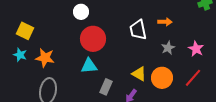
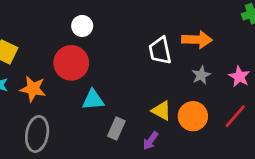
orange arrow: (165, 22) -> (197, 40), size x1.5
red circle: (93, 39) -> (71, 63), moved

